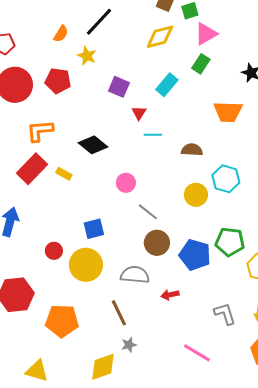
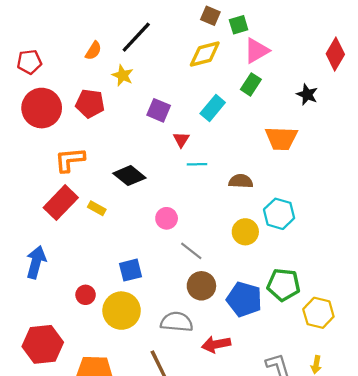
red arrow: (170, 295) -> (216, 344), size x1.4

